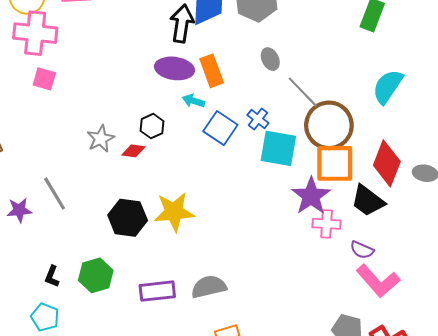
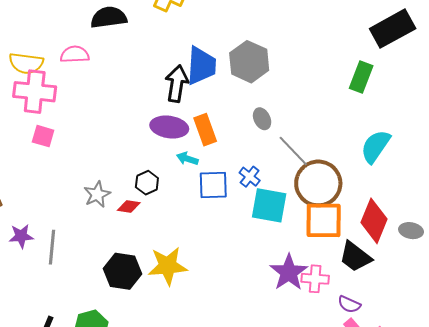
blue square: (220, 128) -> (213, 185), turned -36
gray line: (55, 193) -> (52, 247), turned 36
purple star: (311, 196) -> (289, 272), moved
purple star: (19, 210) -> (21, 236), moved

